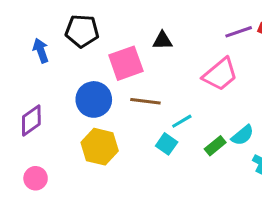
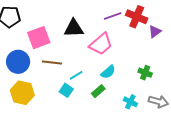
black triangle: (162, 41) -> (74, 28), moved, size x1.5
cyan semicircle: (243, 135) -> (108, 72), moved

